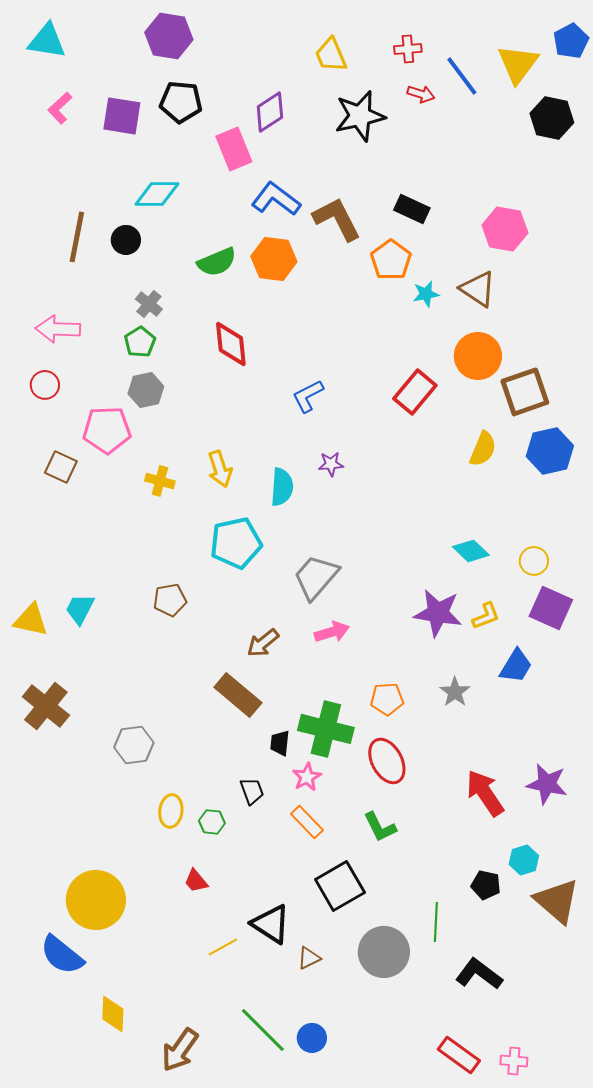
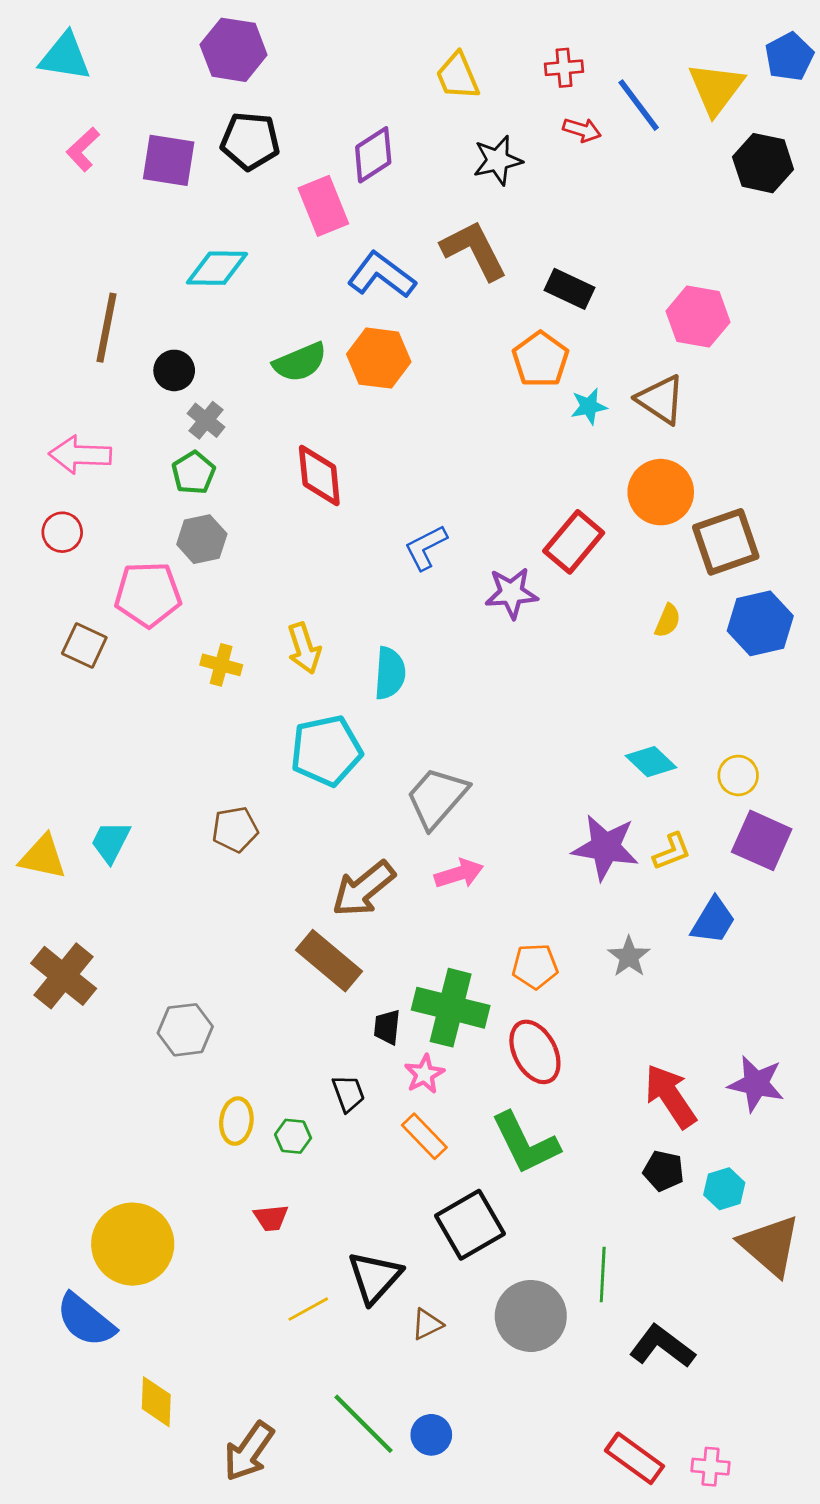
black star: (360, 116) -> (498, 160), size x0.7
brown L-shape: (337, 219) -> (474, 250), moved
black circle: (126, 240) -> (174, 370), moved
yellow semicircle: (483, 449) -> (668, 621), size x0.7
purple star: (331, 464) -> (511, 593), moved, size x1.5
brown arrow: (263, 643) -> (364, 889), size x1.4
green L-shape: (380, 827) -> (525, 1143), size x1.5
red trapezoid: (196, 881) -> (271, 1218), turned -56
black pentagon: (486, 885) -> (663, 1171), moved
black triangle: (271, 924) -> (375, 1277), turned 39

